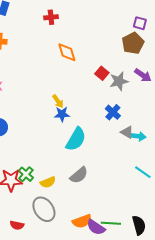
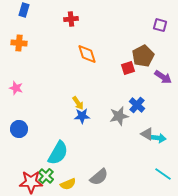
brown pentagon: (133, 43) -> (143, 56), moved
red square: (102, 73) -> (128, 68), moved, turned 32
gray star: (119, 81) -> (119, 116), moved
blue cross: (113, 112) -> (137, 105), moved
cyan semicircle: (76, 139) -> (58, 153), moved

